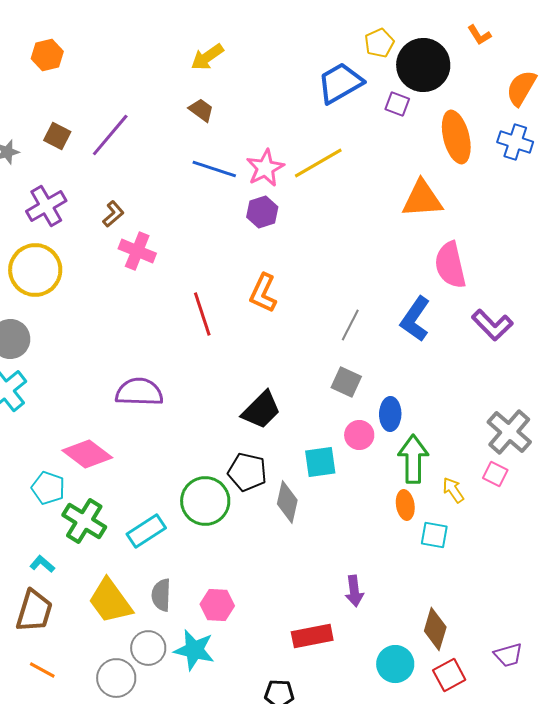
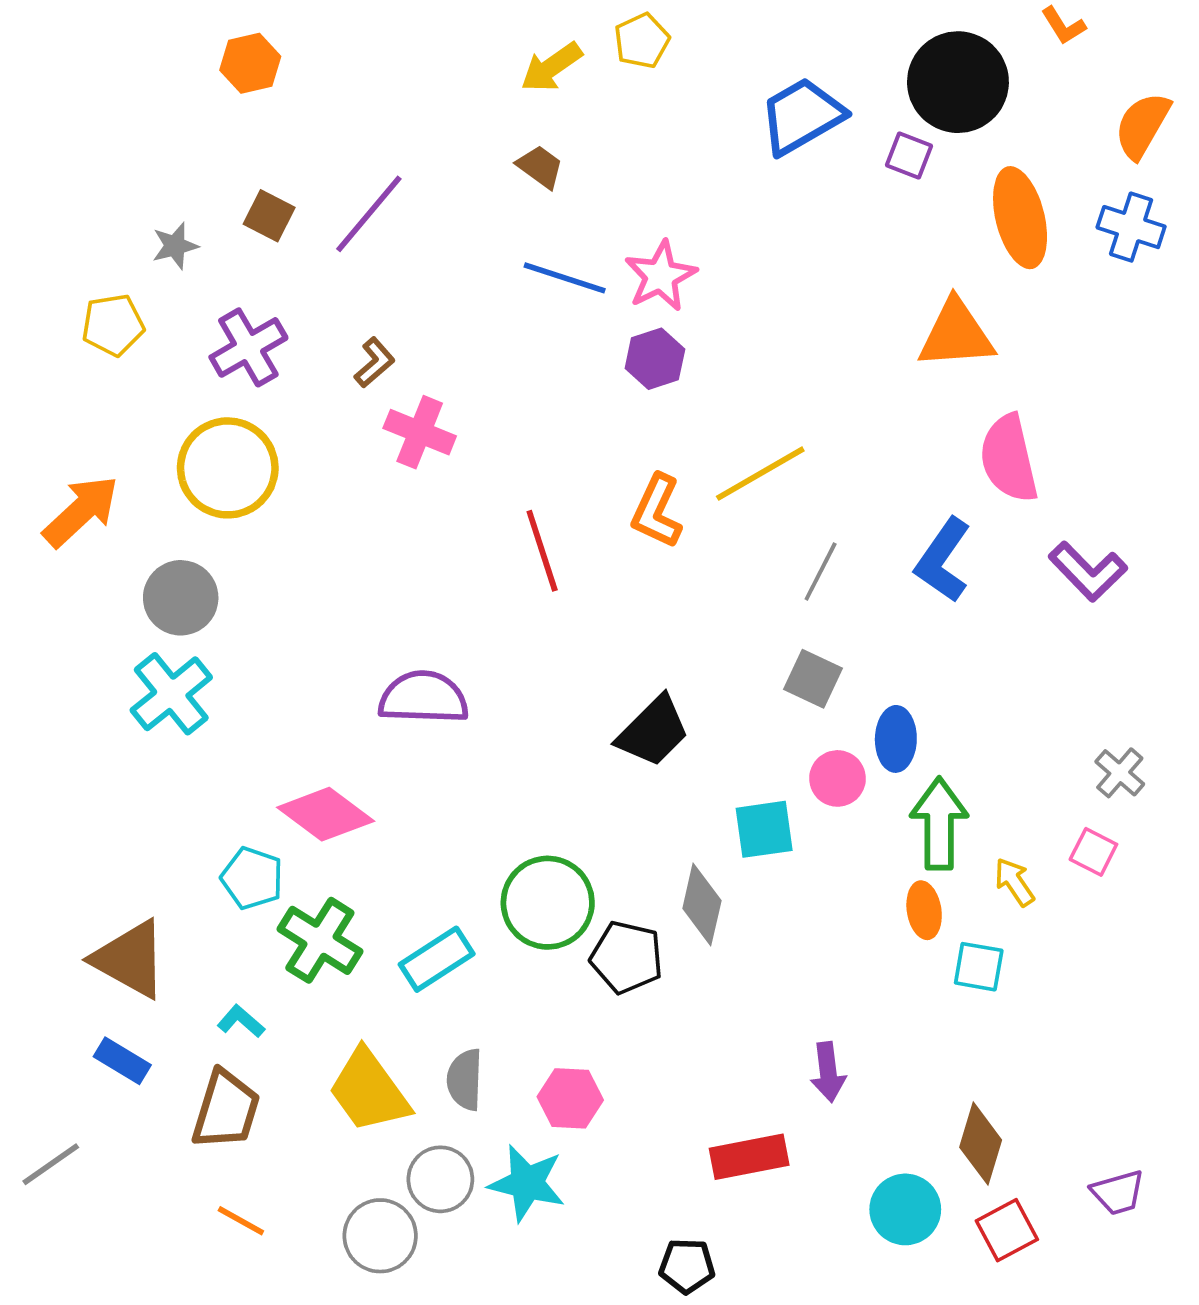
yellow pentagon: (379, 43) -> (642, 41), moved
yellow line: (318, 163) -> (760, 474), moved
gray cross: (509, 432) -> (1120, 773), size x0.6
black pentagon: (247, 472) -> (627, 957), moved

